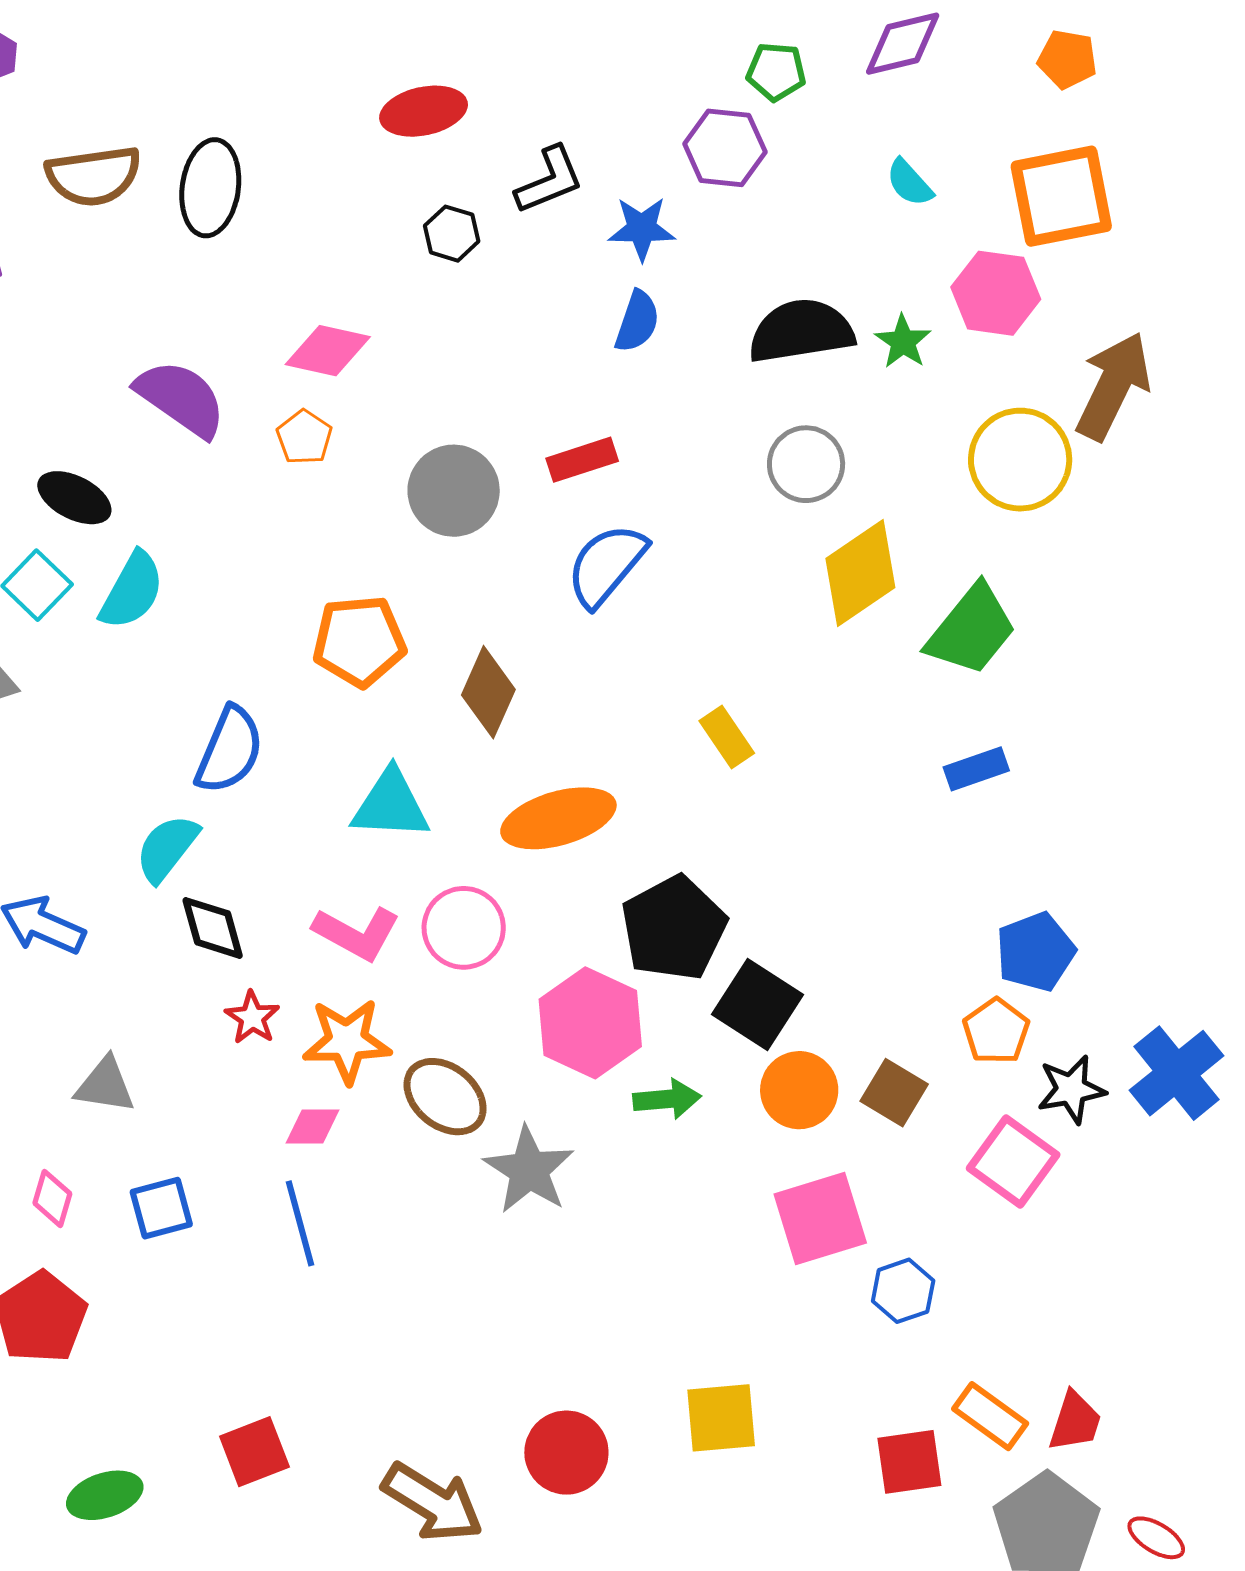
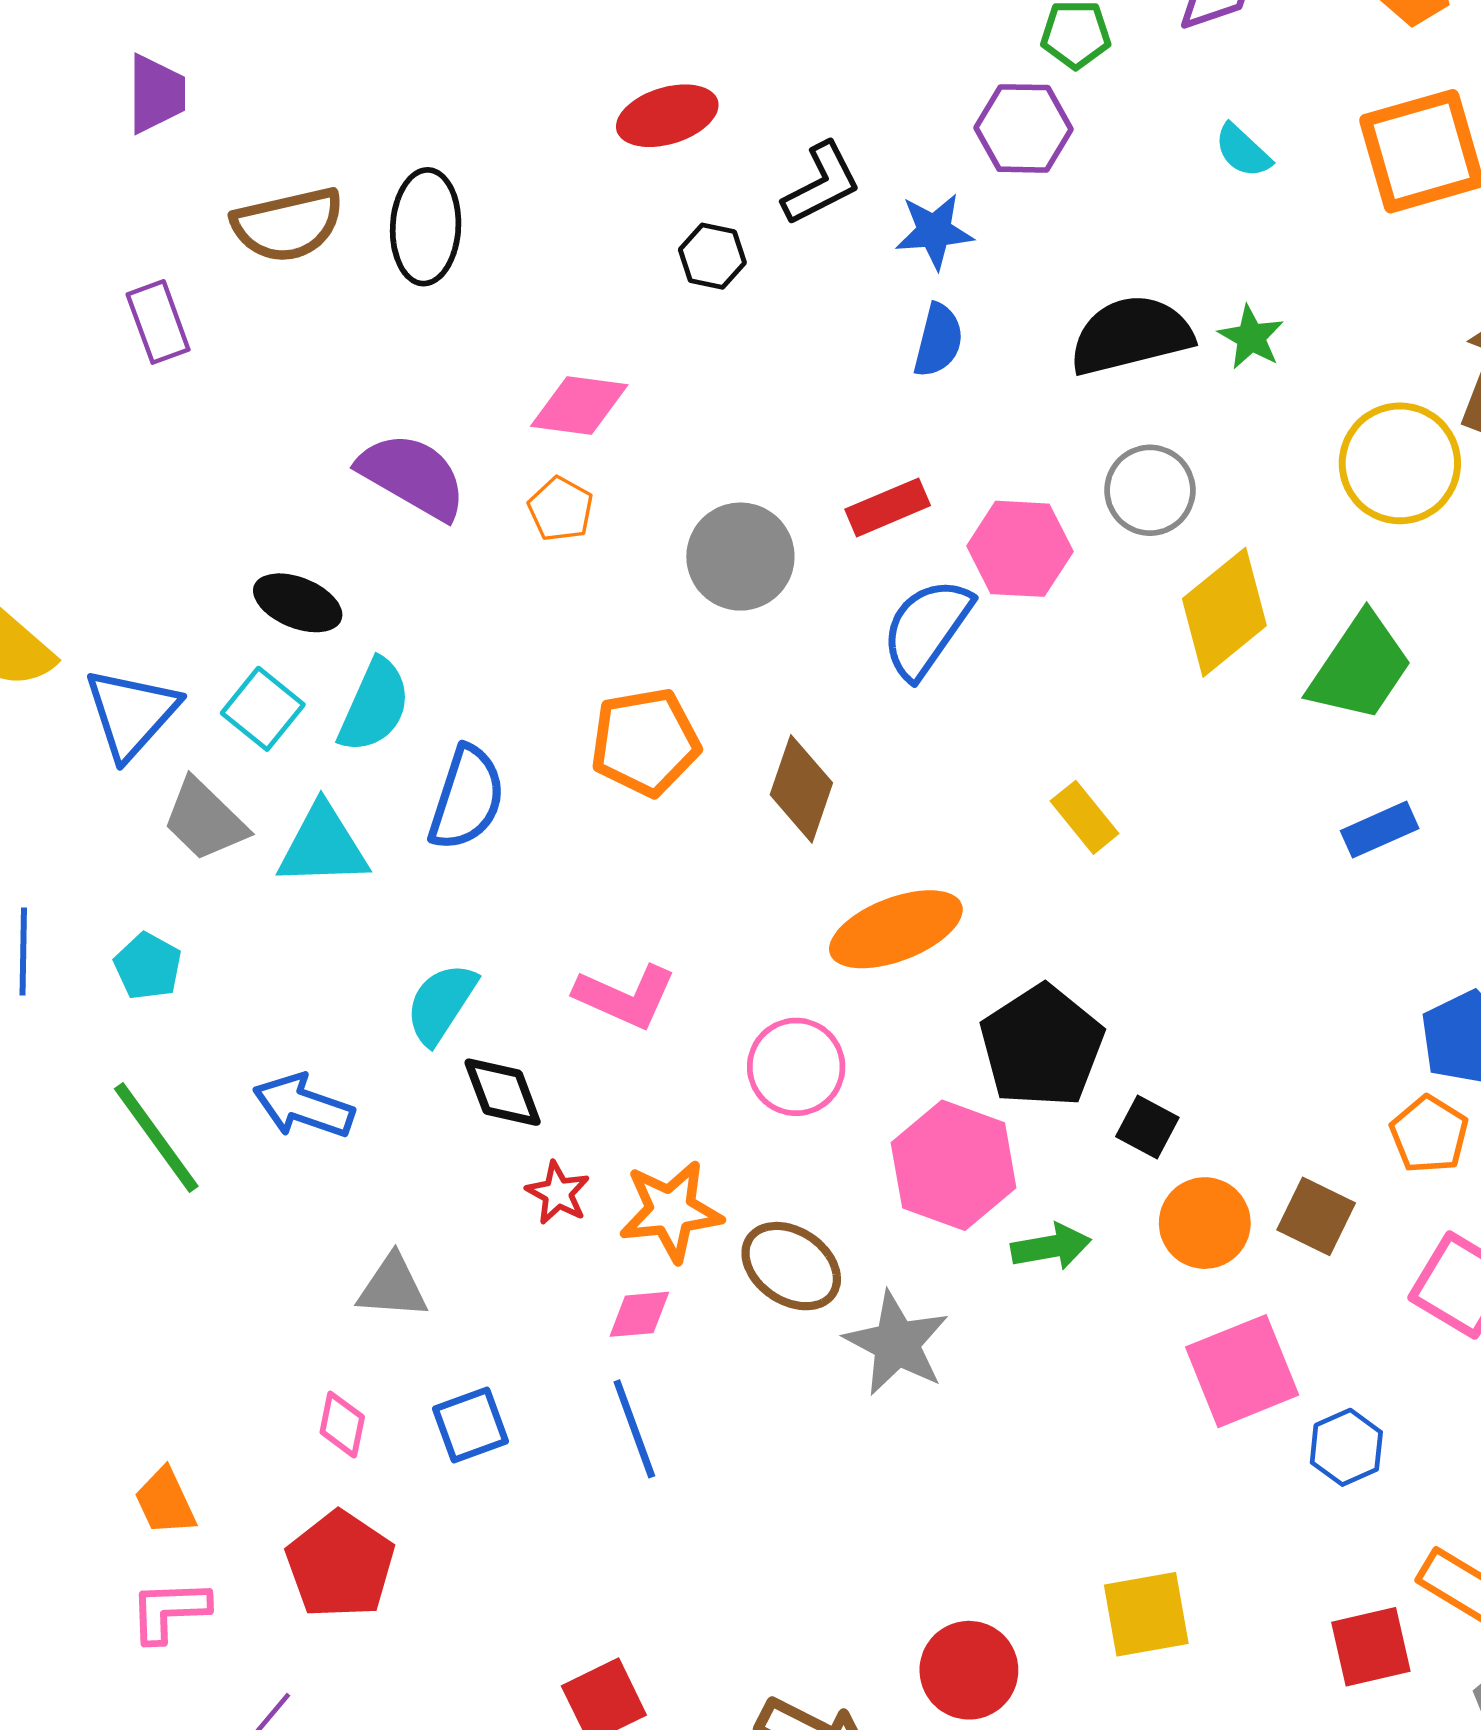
pink hexagon: (996, 293) -> (1020, 549), moved
blue semicircle: (229, 750) -> (467, 798), moved
cyan triangle: (391, 805) -> (323, 846), moved
pink L-shape: (357, 933) -> (625, 996), moved
black square: (758, 1004) -> (1147, 1127), size x0.6

